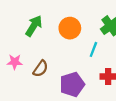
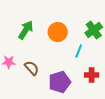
brown semicircle: (41, 69) -> (32, 68), turned -77

